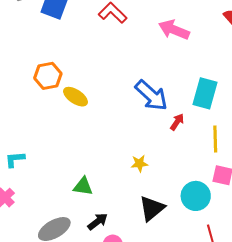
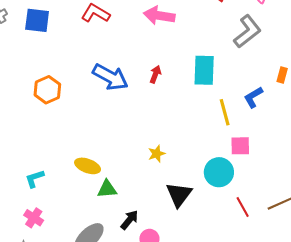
blue arrow: (151, 95) -> (110, 77), moved
yellow ellipse: (75, 97) -> (88, 166), moved
red arrow: (177, 122) -> (155, 74), moved

